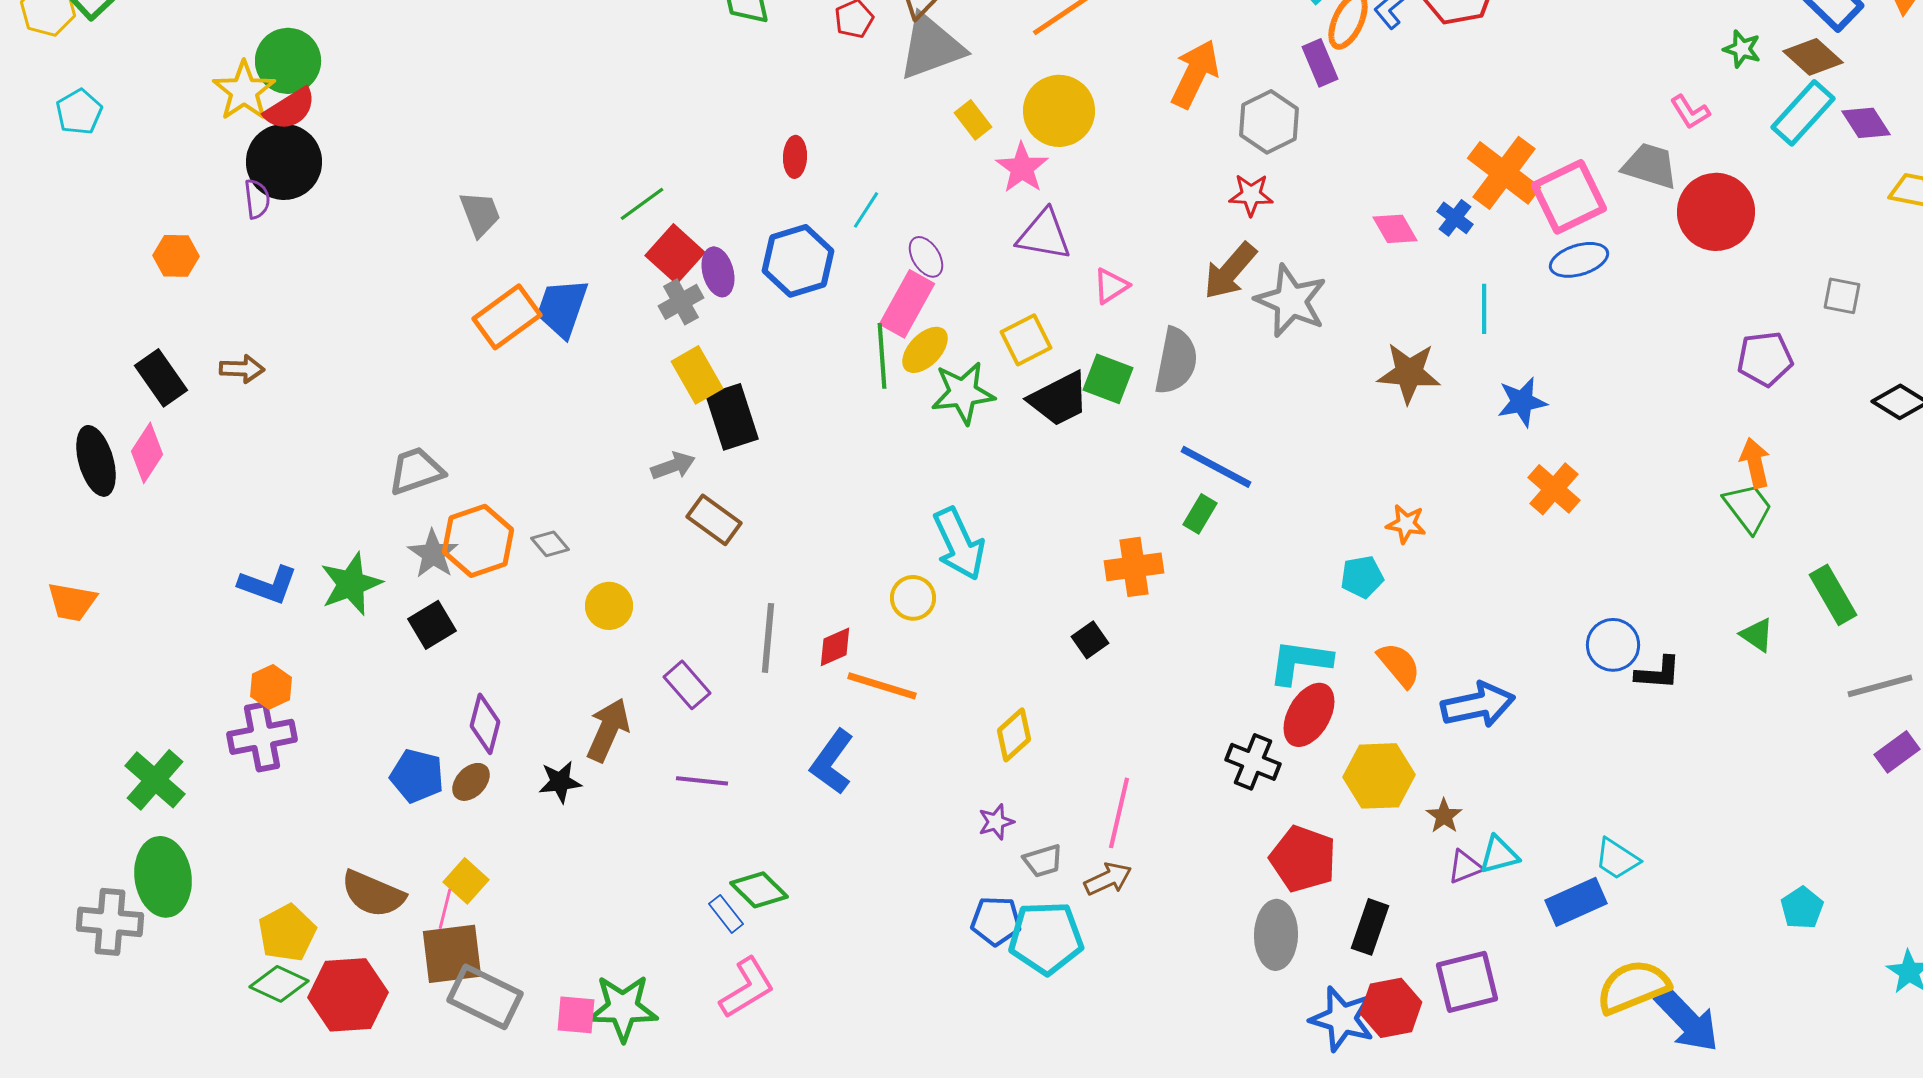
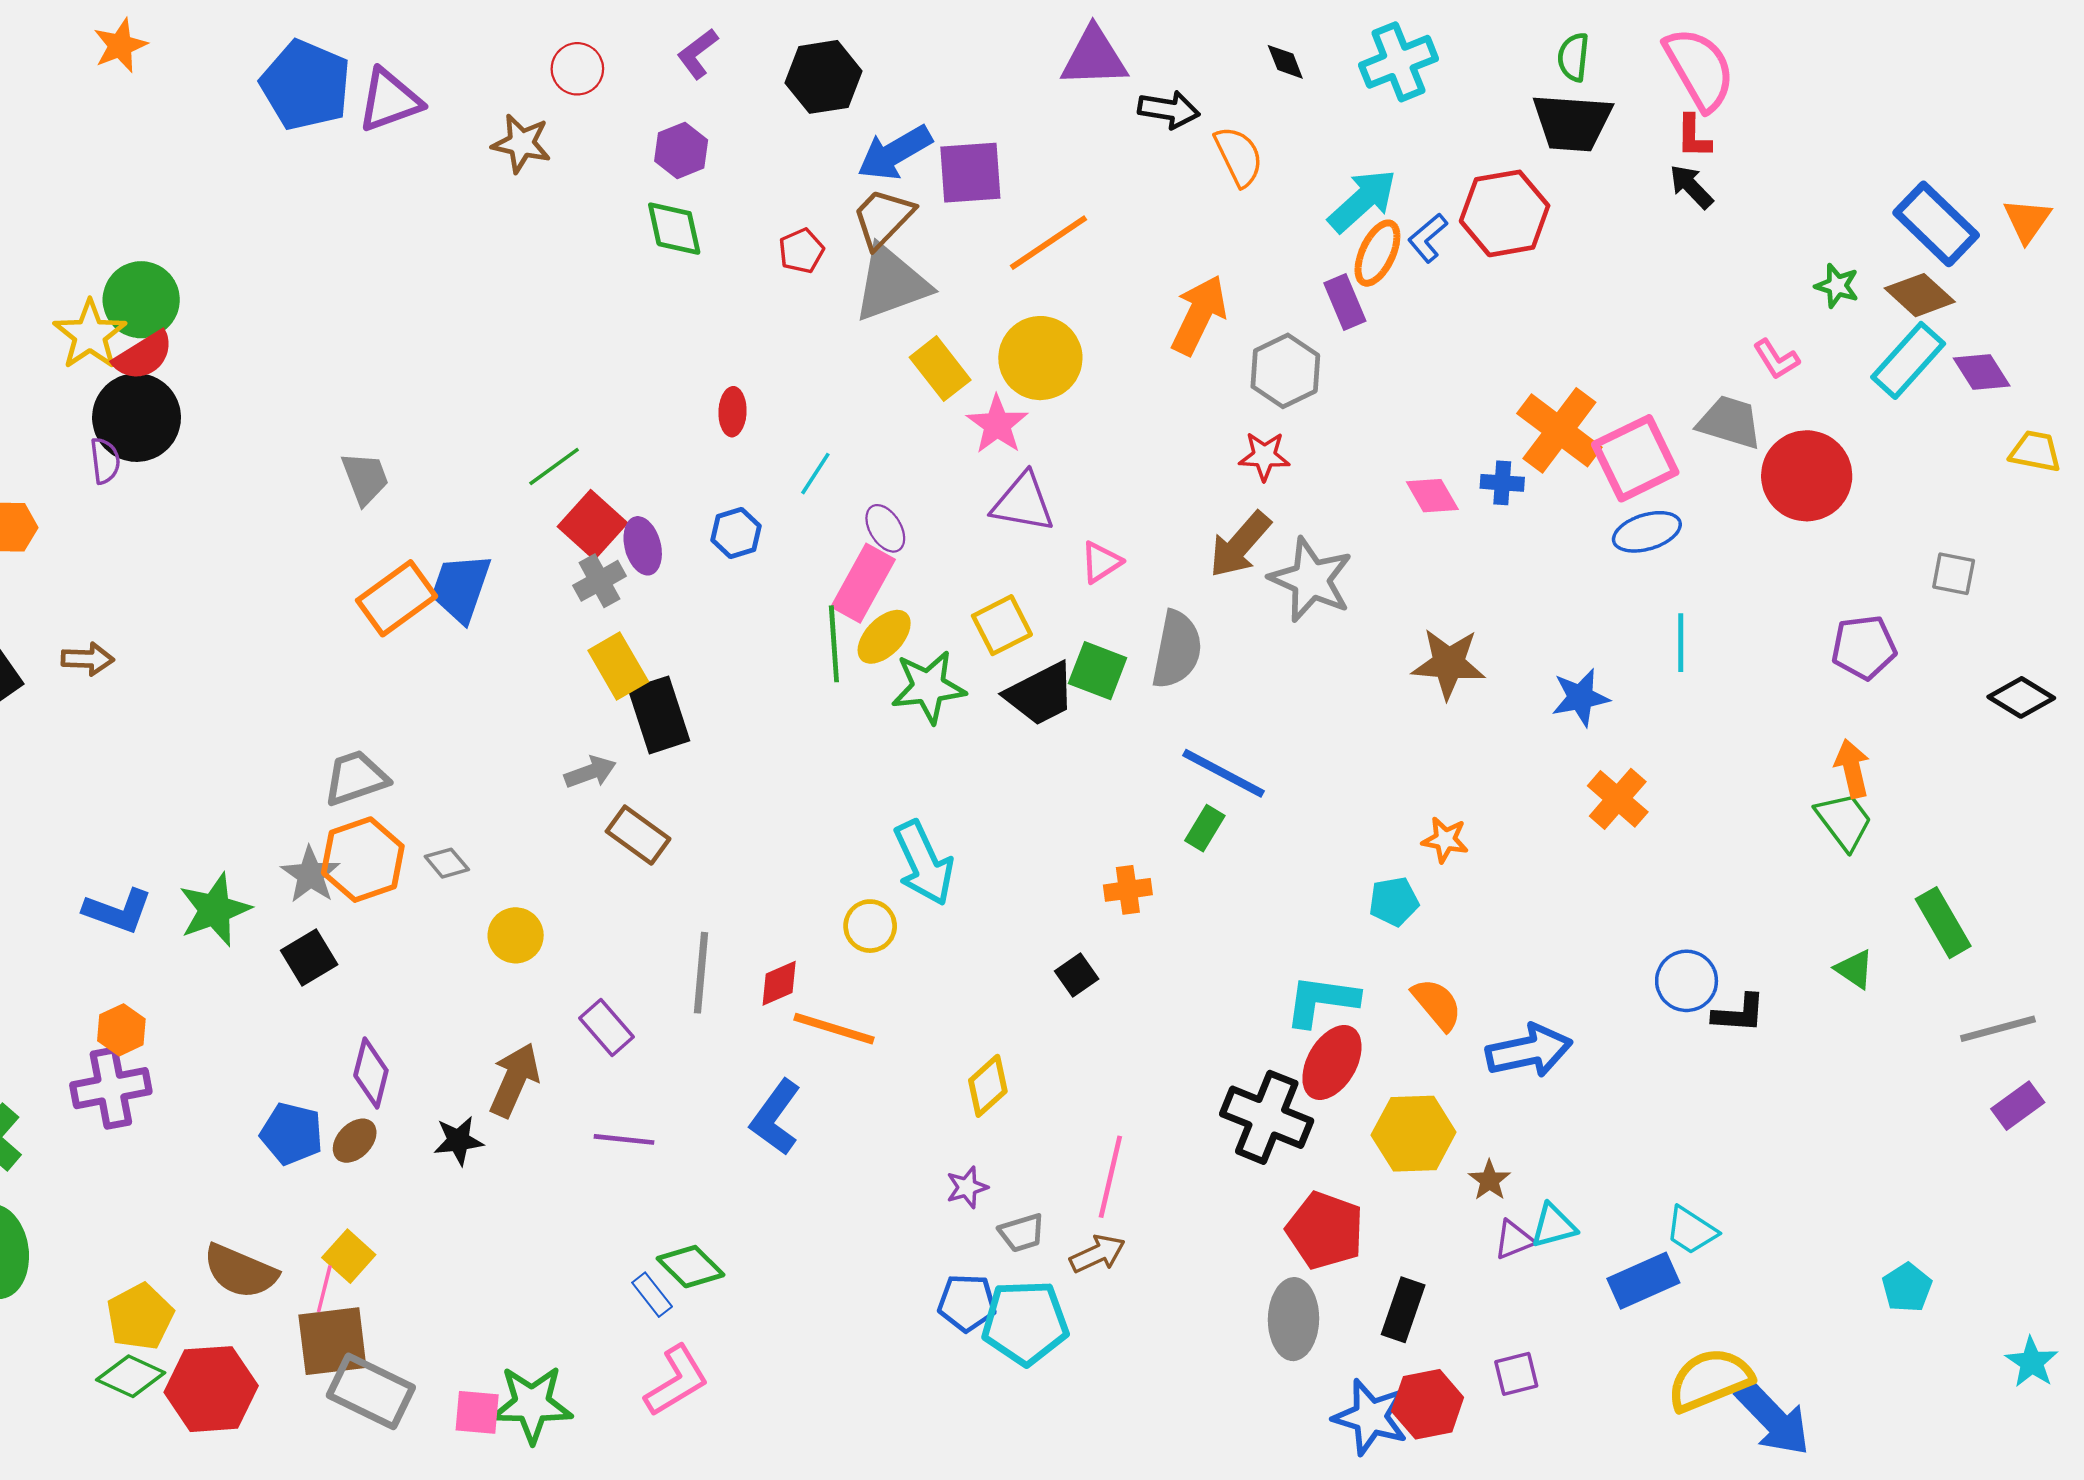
yellow rectangle: (973, 120) -> (940, 369), size x1.4
blue cross: (1455, 218) -> (1502, 483), turned -33
blue hexagon: (798, 261) -> (736, 533), size x0.6
cyan line: (1484, 309) -> (1681, 643), moved
gray trapezoid: (416, 471) -> (356, 778), moved
orange cross: (1134, 567) -> (1128, 890), size x0.7
black cross: (1253, 762) -> (1267, 1117), size x1.4
purple square: (1467, 982) -> (1516, 1374), size x0.6

